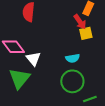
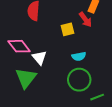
yellow square: (86, 33) -> (68, 29), moved

